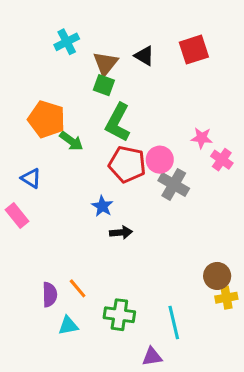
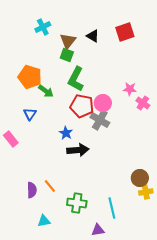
blue triangle: (31, 178) -> (30, 114), moved, turned 32
gray cross: (174, 184) -> (100, 120), moved
black arrow: (121, 233) -> (78, 150), size x1.5
cyan triangle: (68, 326) -> (44, 221), moved

